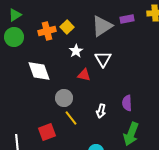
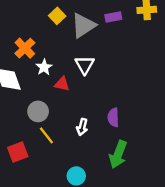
yellow square: (67, 27) -> (57, 16), moved
orange cross: (47, 31) -> (25, 48), moved, turned -30
white star: (76, 51) -> (44, 67), moved

